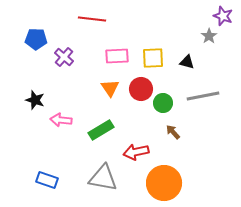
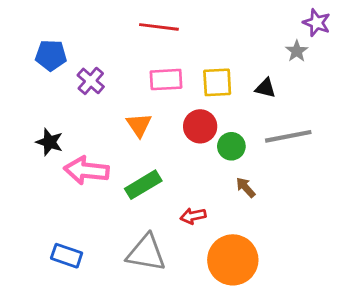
red line: (92, 19) -> (159, 27), moved
orange triangle: (110, 88) -> (139, 125), moved
pink arrow: (61, 120) -> (86, 170), size x1.4
red arrow: (136, 152) -> (193, 216), size x0.7

